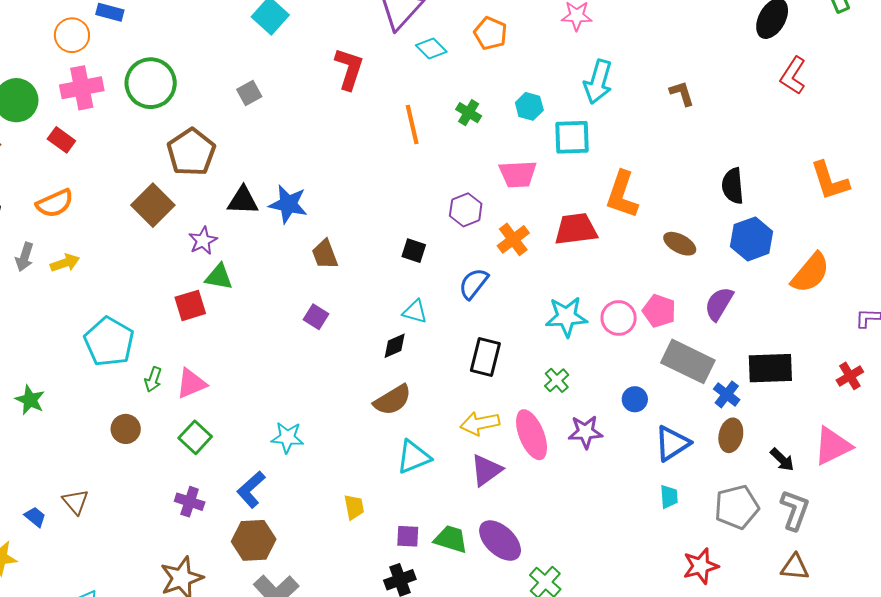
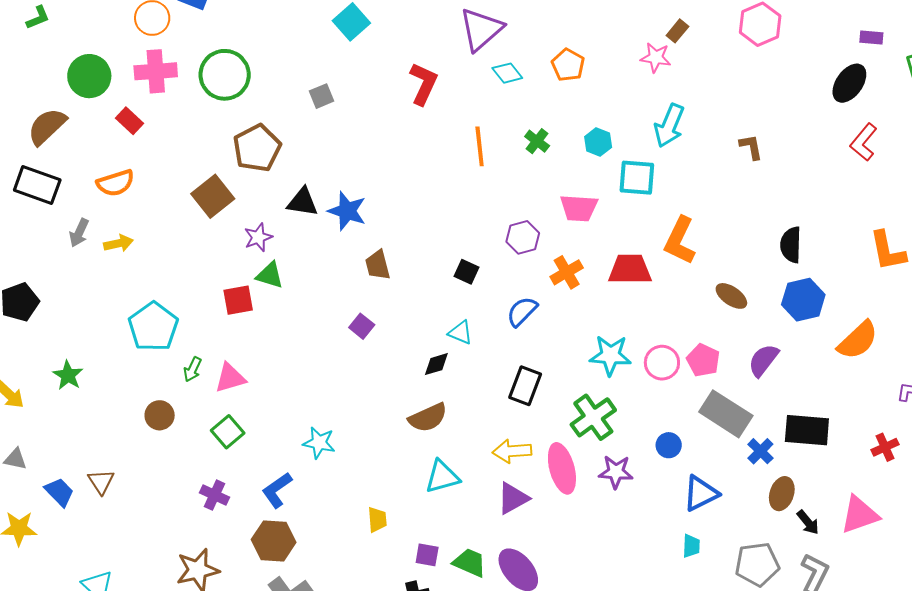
green cross: (557, 380) -> (593, 417), size x1.8
brown ellipse: (731, 435) -> (782, 494), moved
blue trapezoid: (35, 517) -> (59, 492), size x1.4

